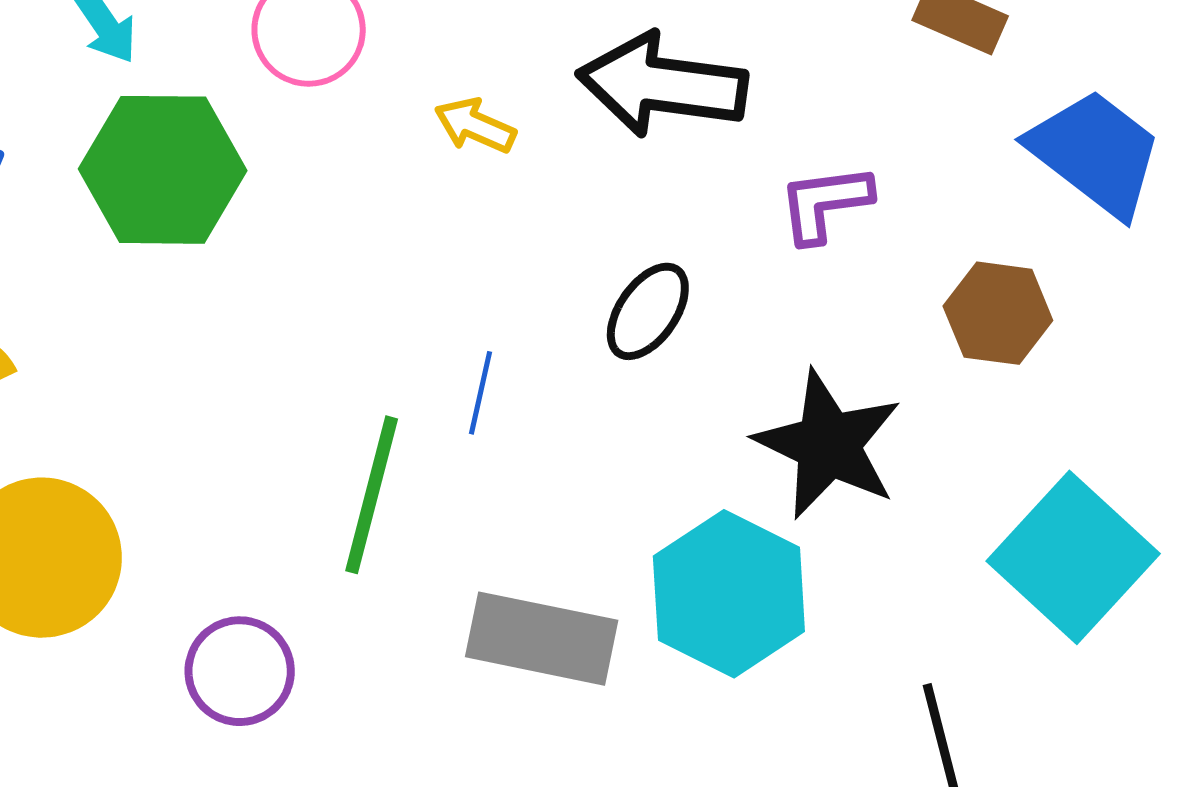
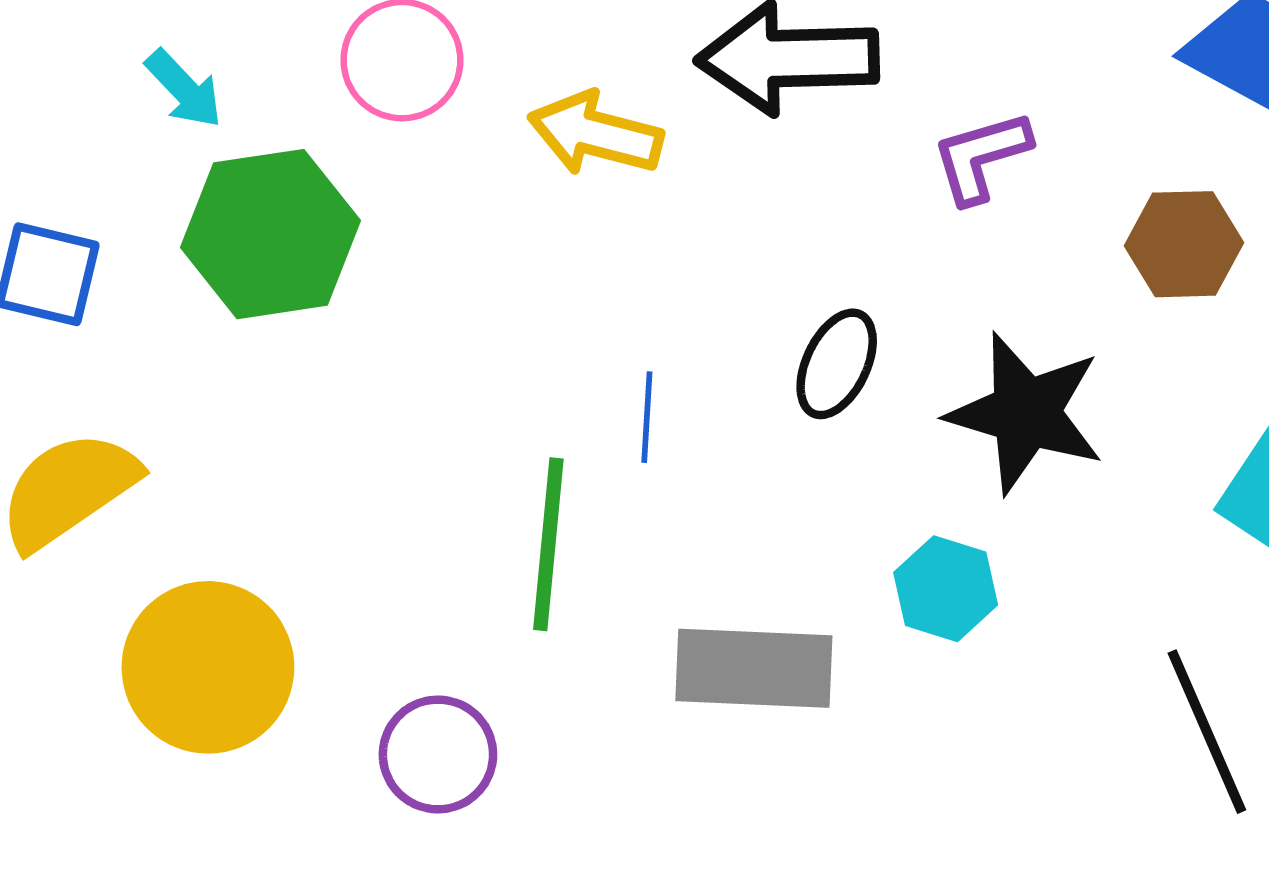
yellow arrow: (475, 126) -> (595, 134), size x1.5
black ellipse: (648, 311) -> (837, 364), moved
cyan hexagon: (729, 594) -> (946, 589), size x0.6

